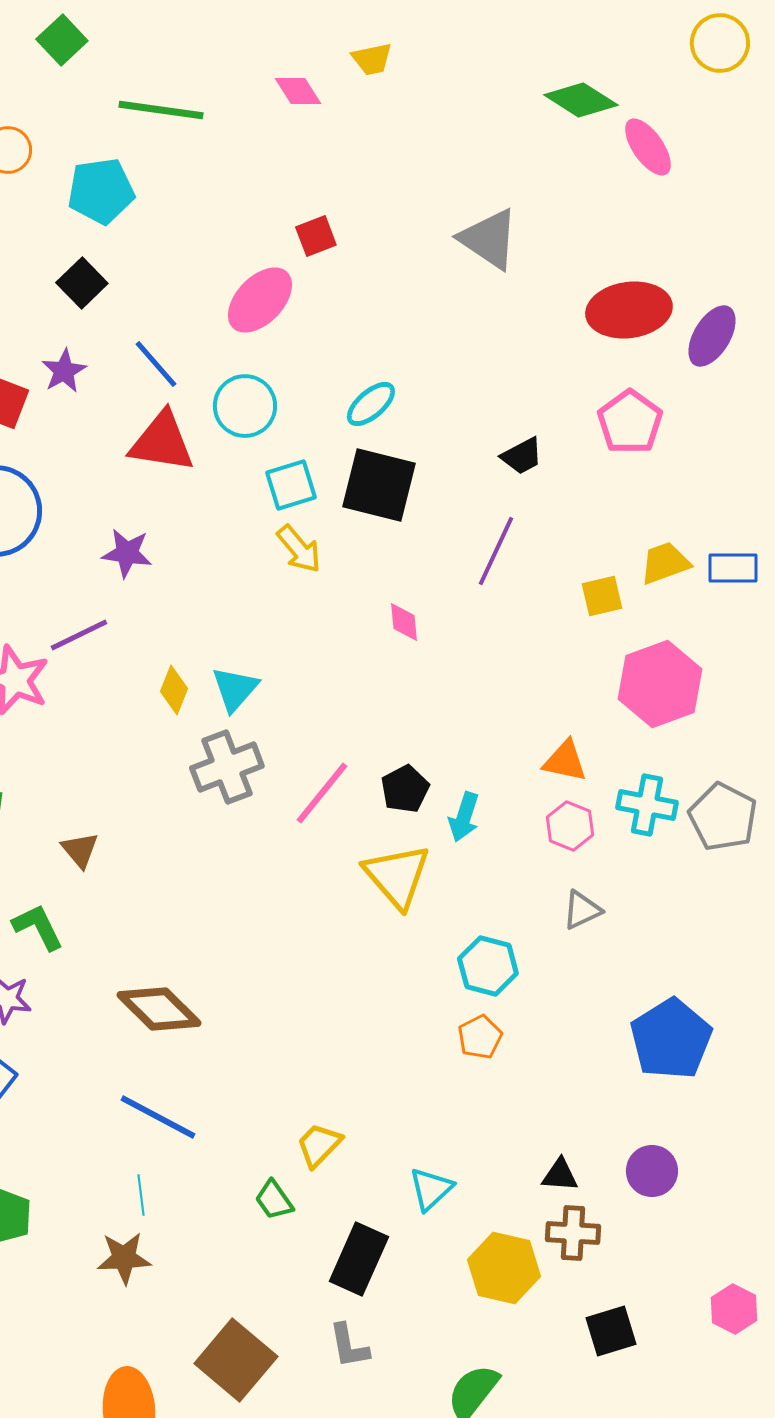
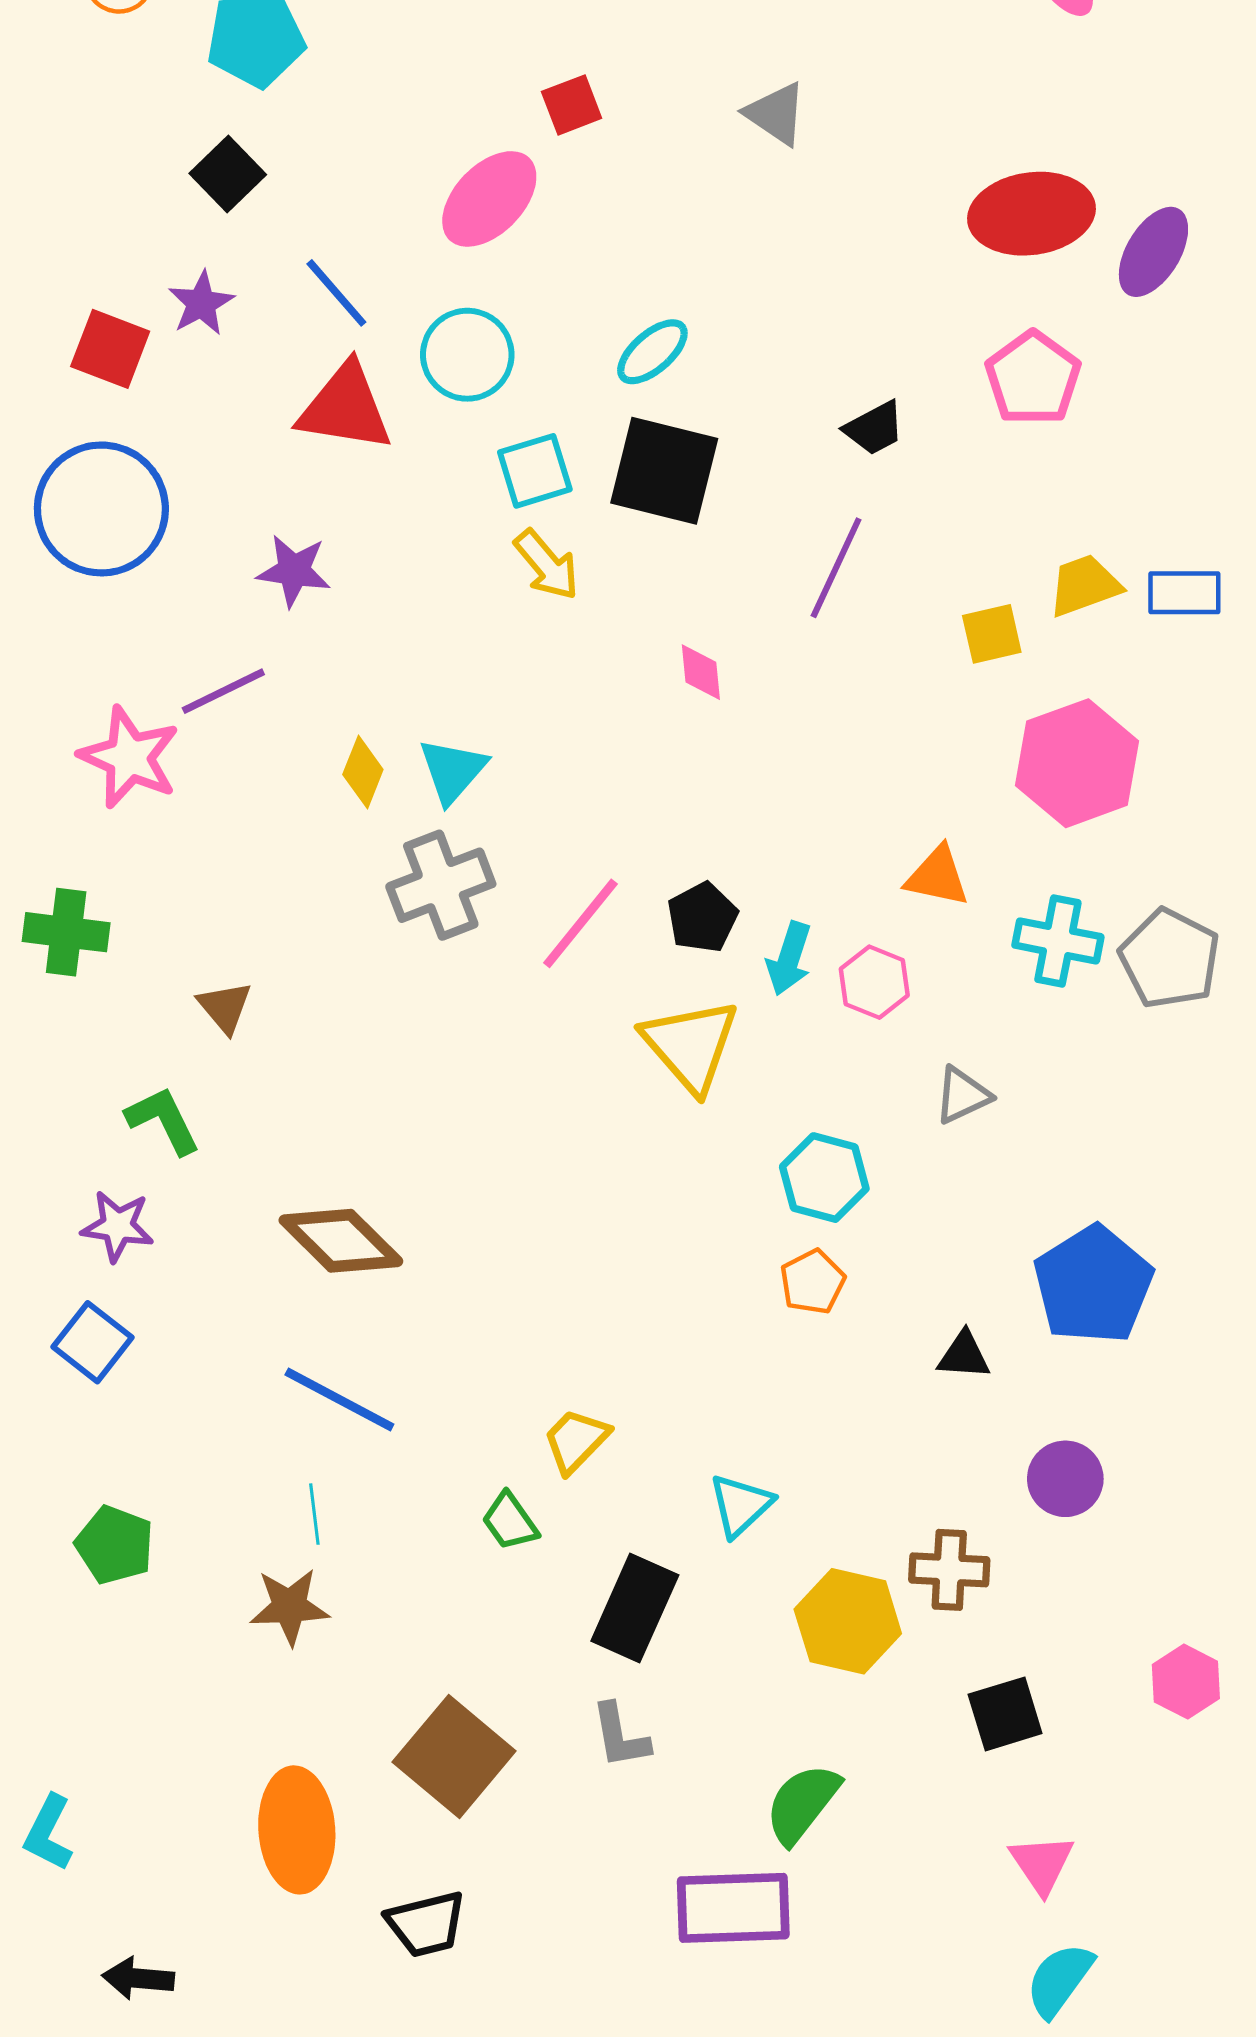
gray triangle: (489, 239) -> (776, 114), moved, size x0.7
pink hexagon: (570, 826) -> (874, 982), moved
black triangle: (560, 1175) -> (964, 1355), moved

